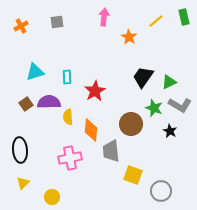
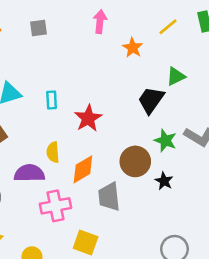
green triangle: (169, 82) -> (176, 76), moved
purple semicircle: (49, 102) -> (29, 173), moved
orange diamond: (91, 130) -> (83, 169), turned 55
black star: (170, 131) -> (164, 181), moved
yellow square: (133, 175) -> (86, 242), moved

